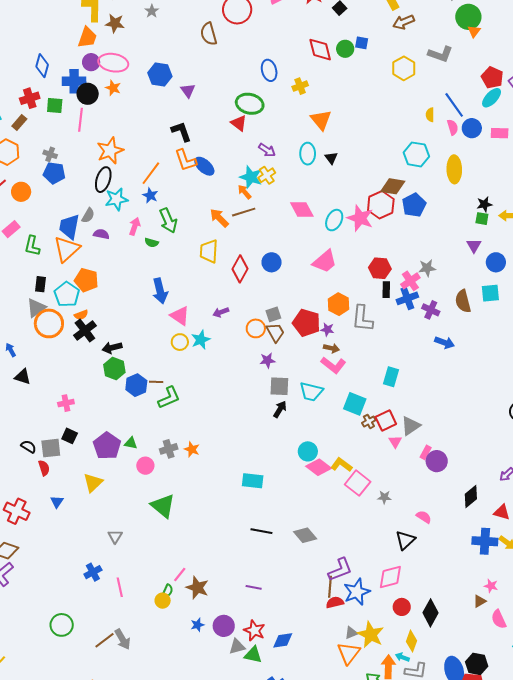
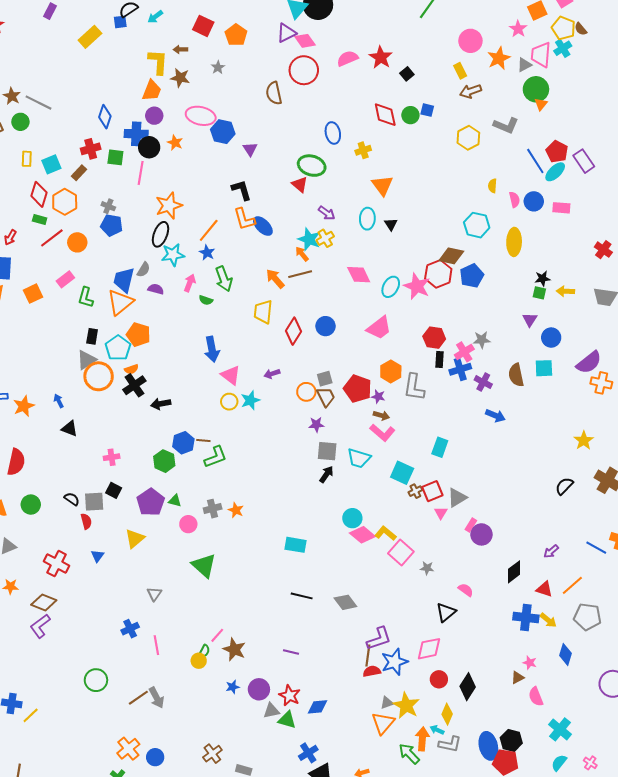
pink ellipse: (113, 63) -> (201, 116), moved
blue line: (454, 105) -> (535, 161), moved
green hexagon: (114, 368) -> (164, 461), moved

